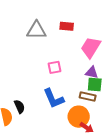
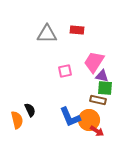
pink trapezoid: (91, 47) -> (94, 62), moved
blue L-shape: (54, 98) -> (70, 117), moved

